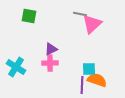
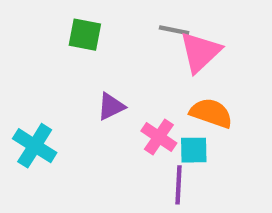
green square: (29, 16) -> (85, 35), moved
pink cross: (50, 63) -> (159, 137), moved, turned 35
orange semicircle: (97, 80) -> (211, 113), moved

